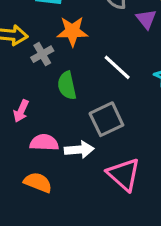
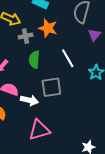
pink triangle: (124, 174) -> (39, 130), moved, turned 45

